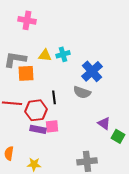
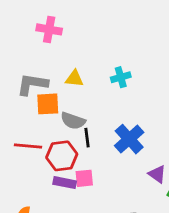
cyan cross: (63, 54) -> (121, 77), moved
blue cross: (92, 71) -> (129, 139), moved
gray semicircle: (82, 92) -> (73, 121), moved

